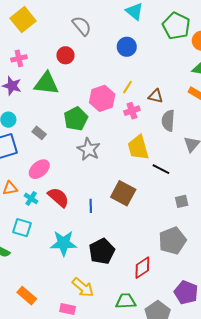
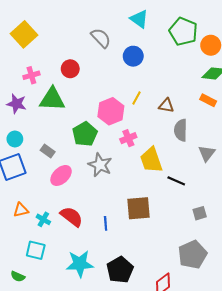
gray semicircle: (82, 26) -> (101, 38), moved
pink cross: (19, 58) -> (31, 75), moved
pink cross: (132, 111) -> (128, 138), moved
pink ellipse: (39, 169) -> (61, 175), moved
brown square: (123, 193) -> (139, 208), turned -30

